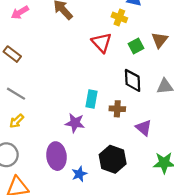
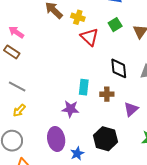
pink arrow: (20, 12) -> (16, 32), moved, turned 70
yellow cross: (119, 17) -> (78, 17), moved
green square: (136, 46) -> (115, 25), moved
purple triangle: (144, 128) -> (131, 109), turned 42

